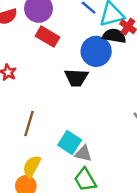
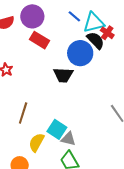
black semicircle: (114, 36) -> (96, 40), turned 36
yellow semicircle: (32, 166) -> (36, 142), moved

